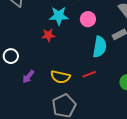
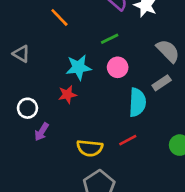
white circle: (11, 56) -> (27, 108), moved
purple arrow: (28, 77) -> (42, 132), moved

